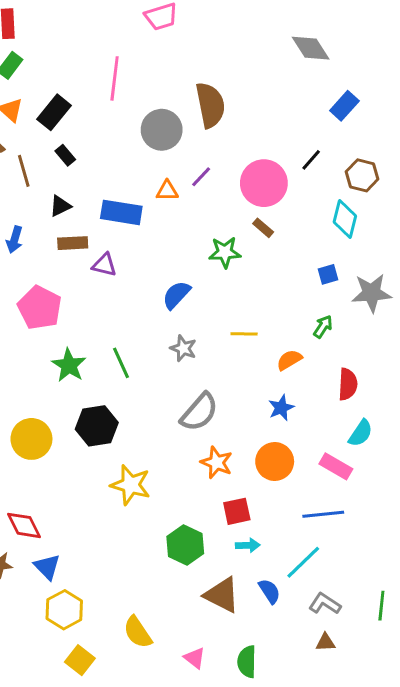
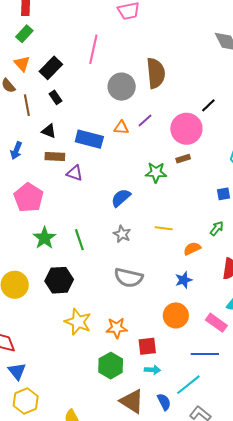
black line: (311, 160) -> (208, 105), moved
black triangle: (60, 206) -> (49, 131), turned 42
brown rectangle: (263, 228) -> (183, 159), turned -64
gray semicircle: (199, 412) -> (129, 278), turned 56
orange star: (217, 463) -> (117, 328), moved, turned -30

